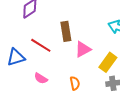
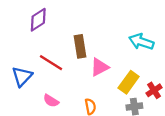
blue triangle: (16, 57) -> (22, 76), turned -30

